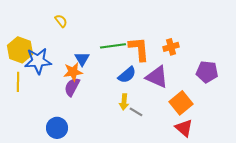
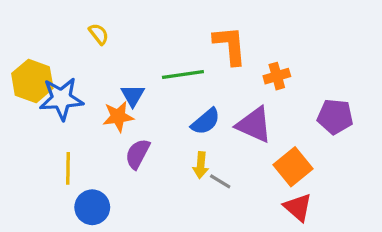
orange L-shape: (139, 49) -> (230, 45), moved
yellow line: (18, 82) -> (68, 168), moved
purple semicircle: (72, 87) -> (138, 154), moved

